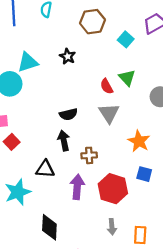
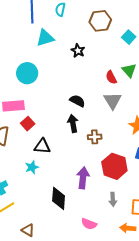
cyan triangle: (28, 62) -> (45, 38), moved
black semicircle: (68, 114) -> (77, 101), turned -140
black triangle: (45, 169) -> (42, 146), moved
purple arrow: (77, 187) -> (83, 178), moved
cyan star: (18, 192) -> (32, 167), size x0.6

